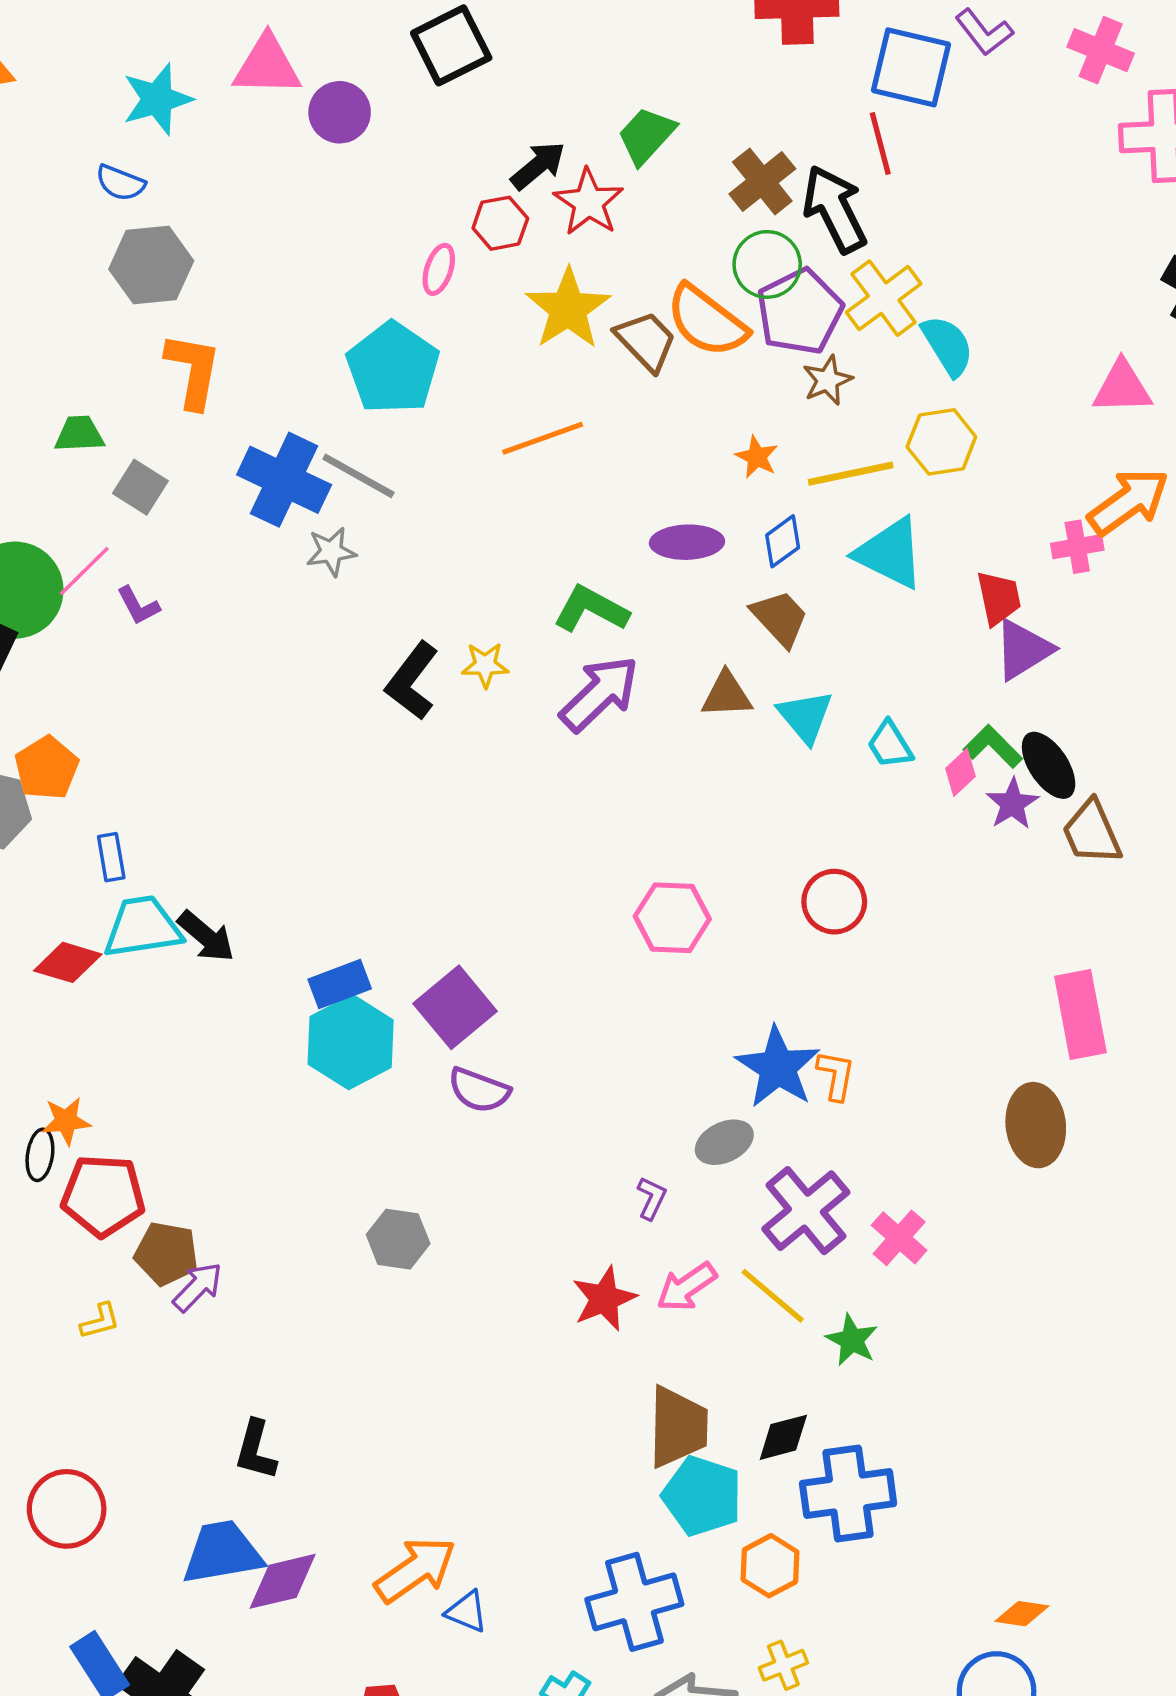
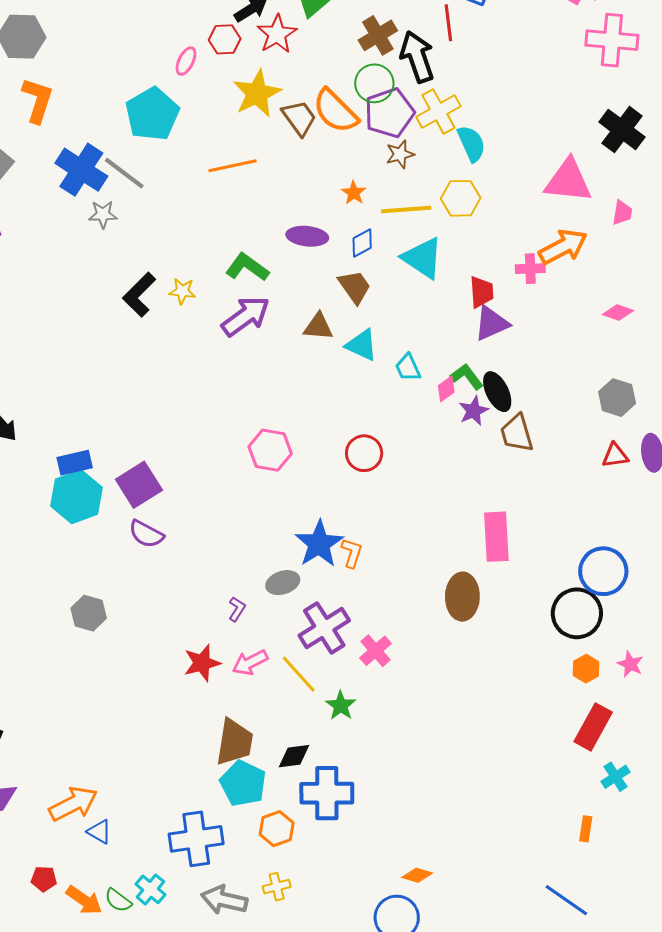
pink triangle: (1122, 387) -> (568, 181), size x1.4
cyan triangle: (805, 717) -> (362, 345), turned -33

